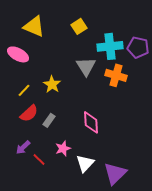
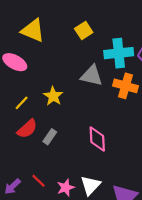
gray triangle: (86, 66) -> (92, 76), turned -45
purple arrow: (23, 147) -> (12, 186), moved
pink star: (63, 148) -> (66, 188), moved

